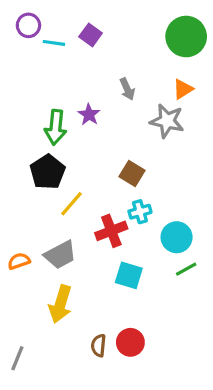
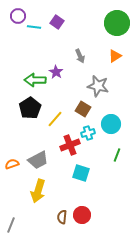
gray star: (167, 121) -> (98, 86), moved
green arrow: (56, 127) -> (35, 80), turned 85
yellow line: (71, 204) -> (55, 119), moved
cyan circle: (177, 237) -> (111, 124), moved
green line: (186, 269) -> (117, 155), moved, turned -40

